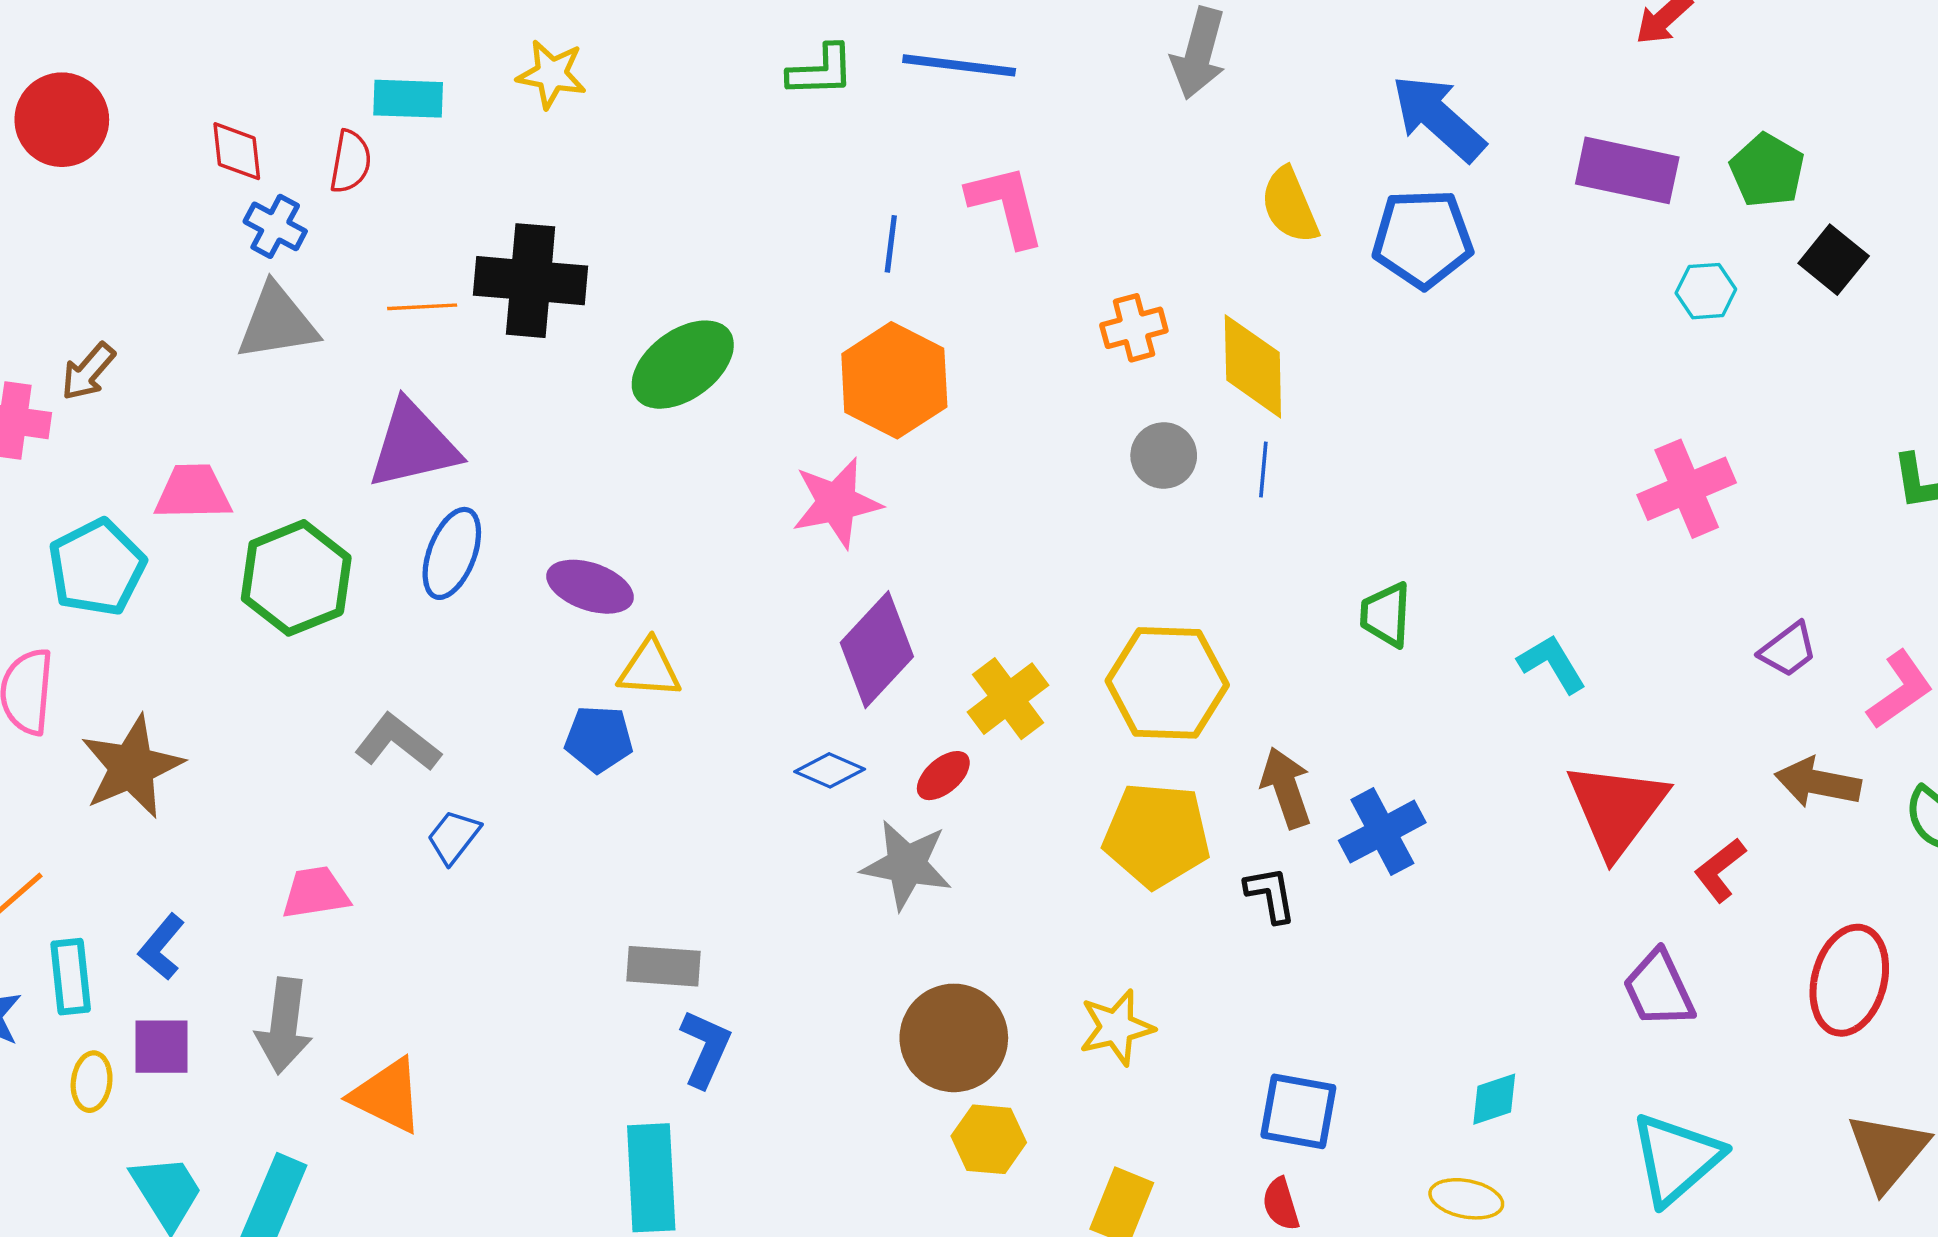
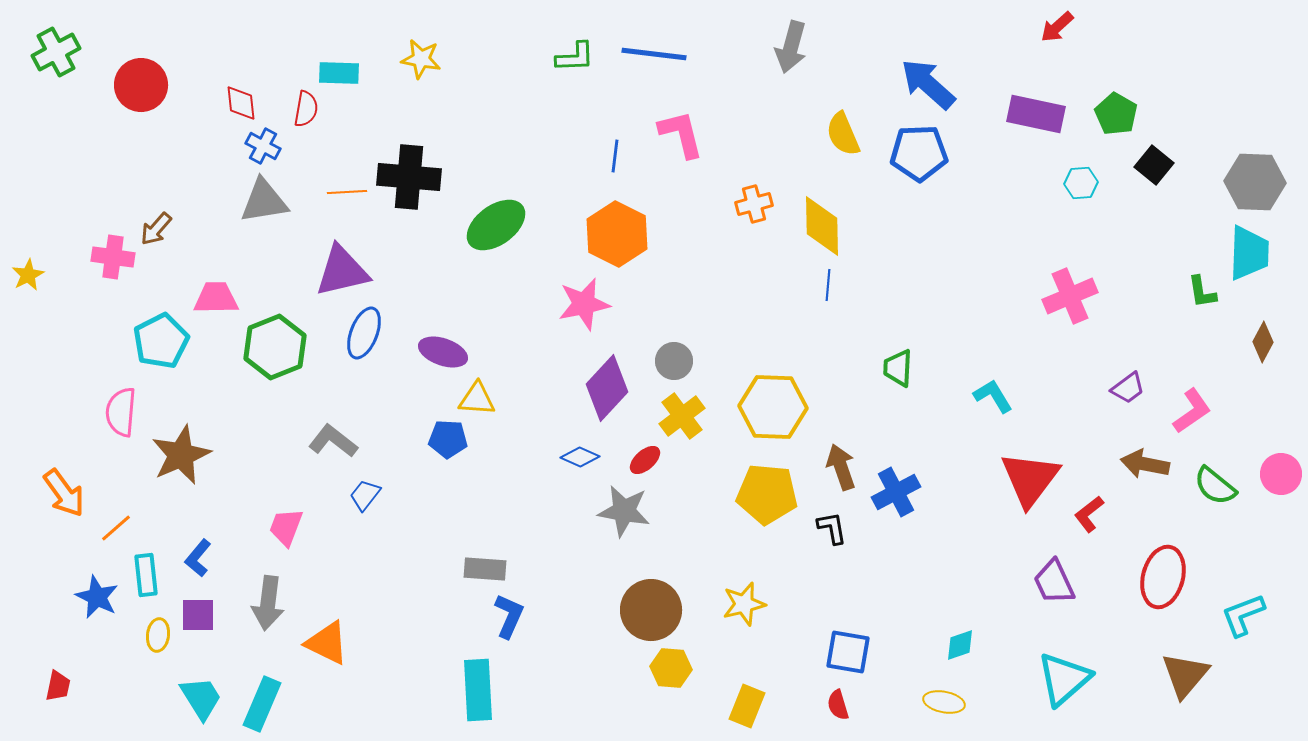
gray circle: (1164, 455) -> (674, 361), moved
pink trapezoid: (315, 893) -> (286, 527), turned -60

